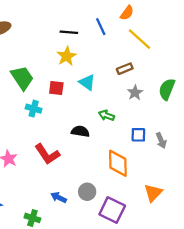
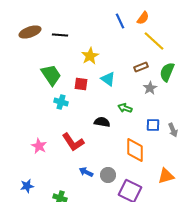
blue line: (101, 27) -> (120, 21), moved
black line: (69, 32) -> (60, 35), moved
green semicircle: (167, 89) -> (167, 72), moved
orange triangle: (153, 193) -> (166, 176), turned 30
blue arrow: (59, 197) -> (86, 172), moved

